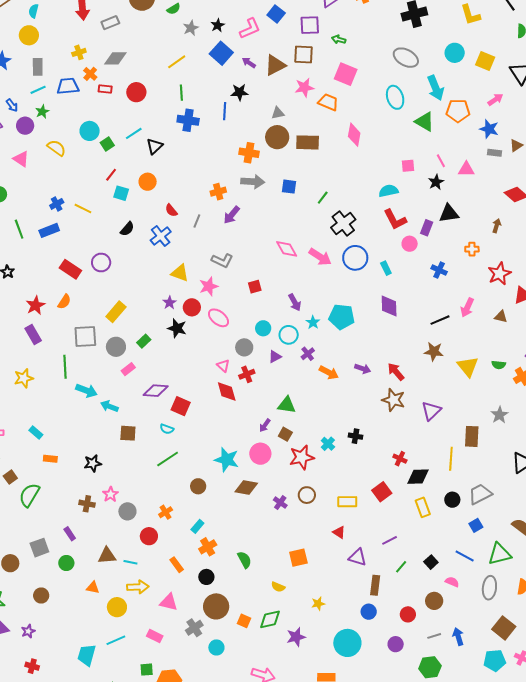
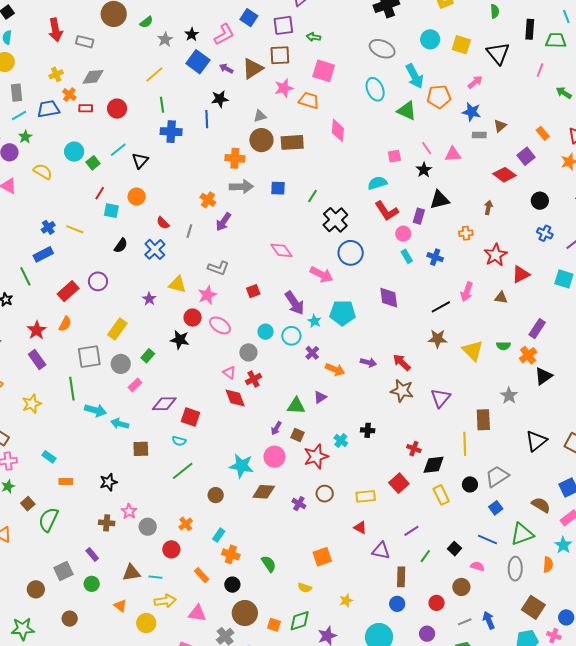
gray rectangle: (110, 23) -> (85, 42), turned 42
orange cross: (218, 192) -> (208, 200), turned -35
green line: (19, 229) -> (25, 276), moved
pink arrow: (320, 257) -> (322, 275), moved
cyan rectangle: (386, 268) -> (407, 256), moved
red rectangle: (70, 269) -> (68, 291), turned -70
purple arrow: (295, 302) -> (294, 303), size x1.4
purple star: (170, 303) -> (149, 299), moved
purple triangle: (275, 357) -> (320, 397), moved
orange cross: (208, 547) -> (231, 554), turned -36
orange triangle: (93, 588) -> (120, 606), turned 32

